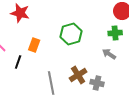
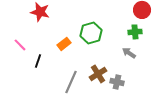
orange rectangle: (34, 45) -> (64, 44), moved, turned 32
gray line: (51, 83) -> (71, 82), turned 35

